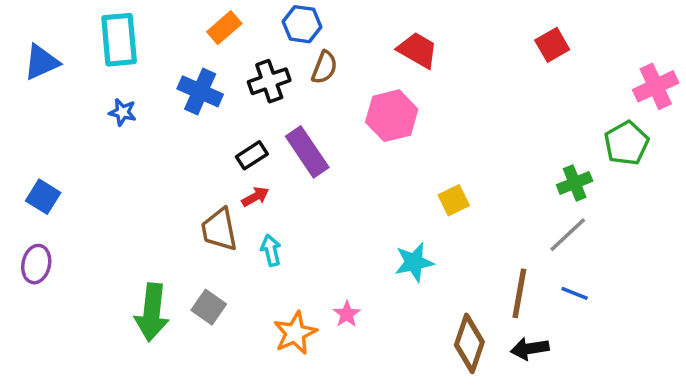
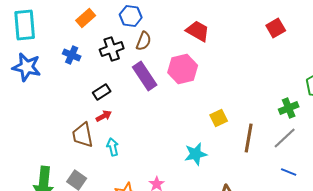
blue cross: (200, 91) -> (72, 55), size x0.7
blue star: (123, 112) -> (27, 67), size x1.8
purple rectangle: (307, 152) -> (145, 76), moved
brown line: (519, 293) -> (249, 138), moved

